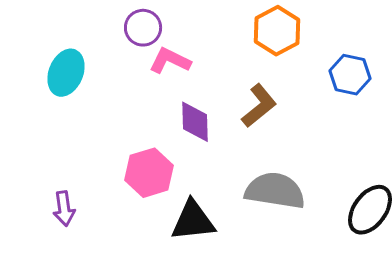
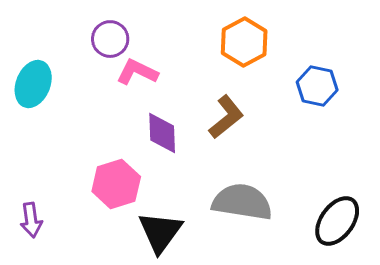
black triangle: (193, 221) -> (160, 232), turned -48

